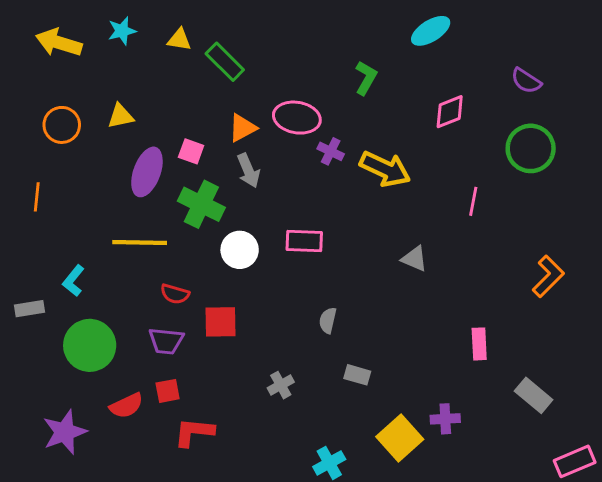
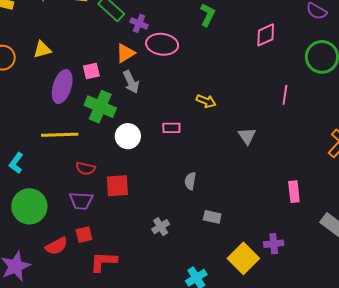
pink square: (191, 151) -> (91, 71), turned -30
purple cross: (331, 151) -> (139, 23), moved
yellow arrow: (385, 169) -> (206, 101), moved, size x0.6
pink rectangle: (304, 241) -> (171, 128), size x0.7
gray triangle: (414, 259) -> (247, 136), turned 36

